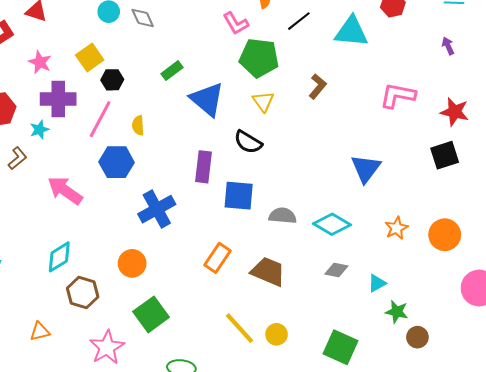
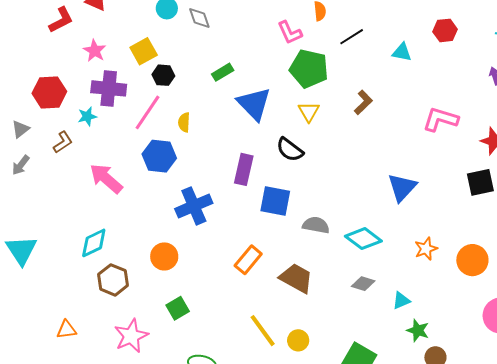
cyan triangle: (351, 32) -> (402, 52), size x0.6
green square: (151, 314) -> (178, 308), size x0.7
orange triangle: (40, 331) -> (66, 330), moved

